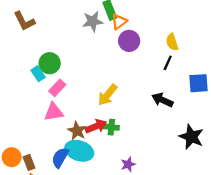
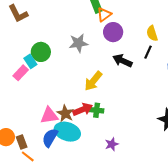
gray star: (93, 21) -> (78, 43), moved
pink rectangle: (57, 88) -> (21, 73), moved
black arrow: (162, 100) -> (122, 61), moved
pink triangle: (54, 112) -> (49, 116), moved

